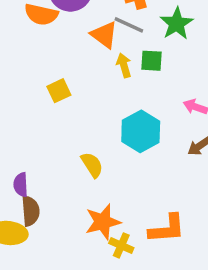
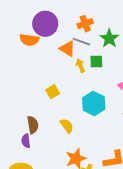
yellow square: (59, 91) -> (53, 92), moved
brown semicircle: (30, 211) -> (33, 125), moved

